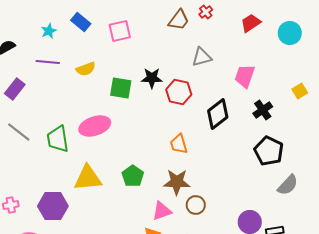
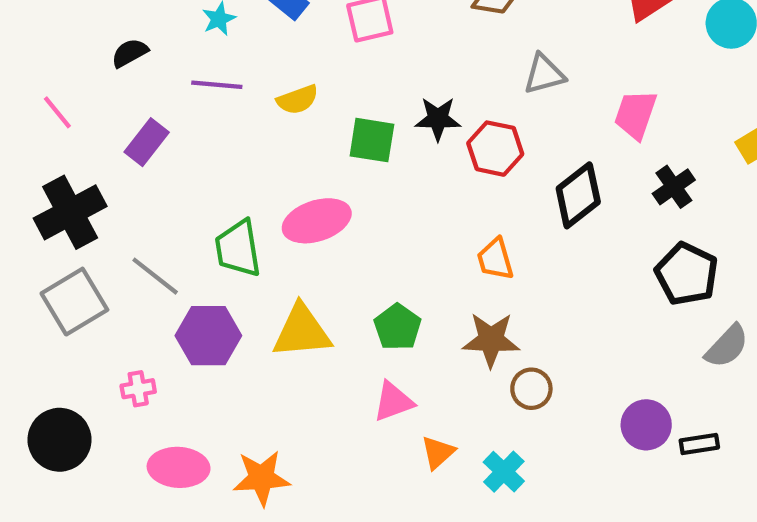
gray line: (19, 132) -> (155, 276), moved
purple hexagon: (53, 206) -> (208, 336), moved
pink triangle: (162, 211) -> (393, 401), moved

